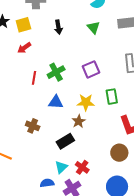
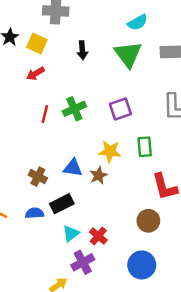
yellow square: (23, 25) -> (37, 43), turned 35
green triangle: (93, 27) -> (128, 54), size x1.6
blue triangle: (56, 102) -> (73, 168), moved
black rectangle: (65, 141) -> (62, 204), moved
blue semicircle: (47, 183) -> (35, 213), moved

